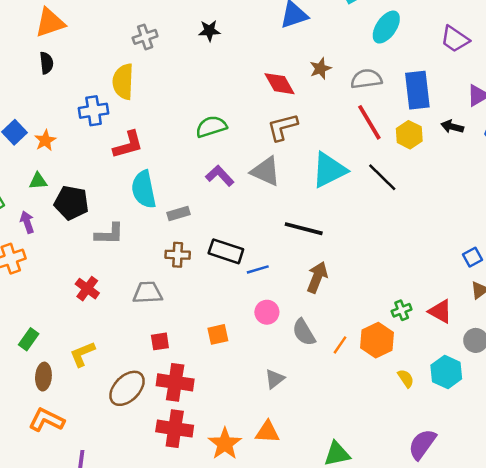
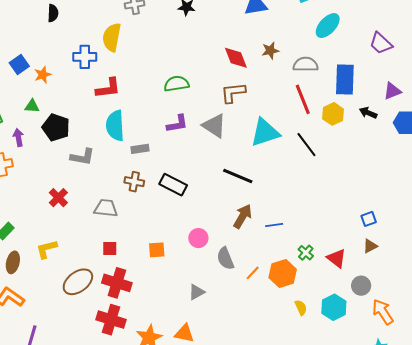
purple L-shape: (220, 176) -> (177, 124), turned 115
blue line: (258, 269) -> (274, 225), moved
green cross: (402, 310) -> (306, 253), turned -35

